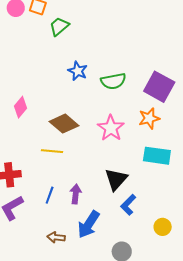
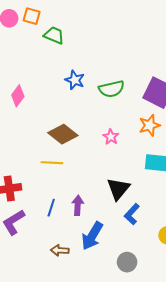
green trapezoid: (59, 26) -> (54, 35), turned 65
pink diamond: (20, 107) -> (18, 96), moved
pink star: (111, 128) -> (111, 137), size x0.6

